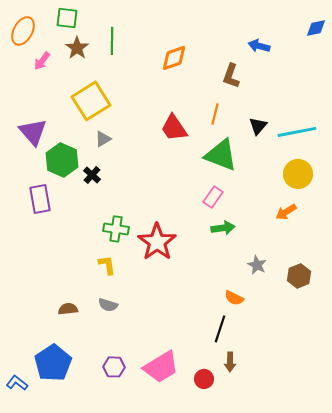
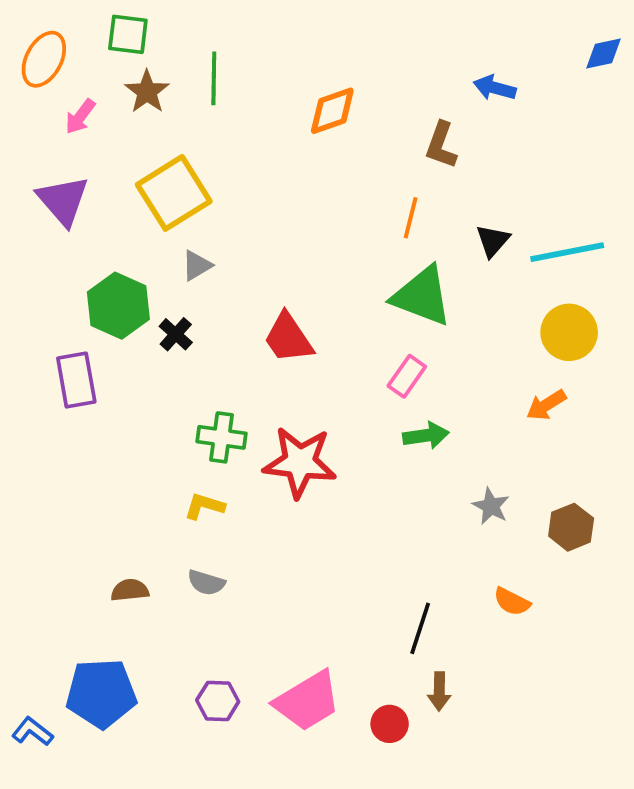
red trapezoid: (174, 128) -> (288, 338), moved
purple triangle: (33, 132) -> (63, 201), moved
red star: (157, 242) -> (300, 462), turned -30
yellow L-shape: (107, 265) -> (204, 506), turned -65
orange semicircle: (234, 298) -> (512, 602), moved
blue pentagon: (53, 363) -> (101, 693), turned 30

